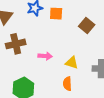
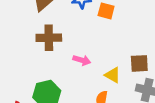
brown square: (87, 25) -> (139, 63), moved, turned 35

